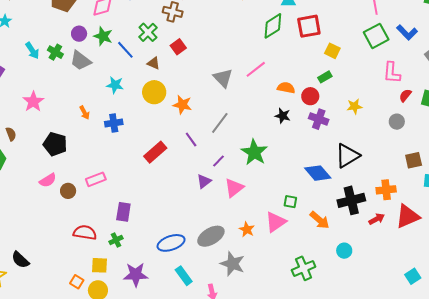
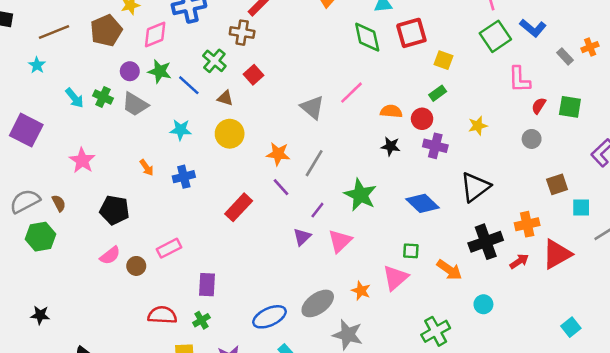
green diamond: (273, 26) -> (367, 37), turned -64
orange star: (182, 105) -> (278, 154), moved
blue diamond: (318, 173) -> (422, 203), moved

